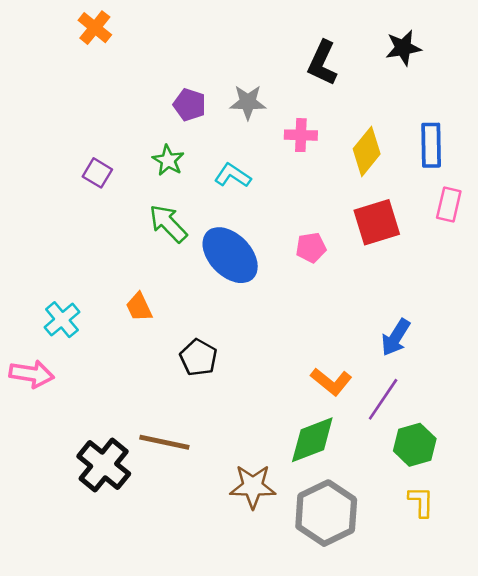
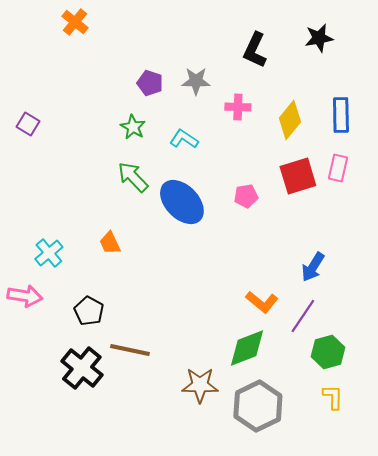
purple square: (97, 173) -> (28, 124), moved
pink rectangle: (449, 205) -> (338, 168), moved
black pentagon: (198, 358) -> (89, 311), moved

